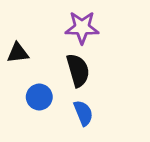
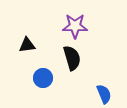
blue semicircle: (83, 113) -> (104, 94), moved

